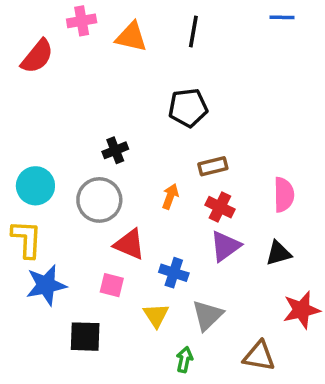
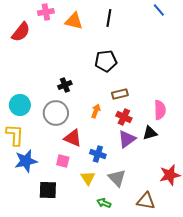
blue line: (282, 17) -> (159, 10), turned 48
black triangle: (278, 253) -> (150, 133), moved
gray triangle: (207, 315) -> (117, 178), turned -30
green arrow: (184, 360) -> (104, 203), turned -80

